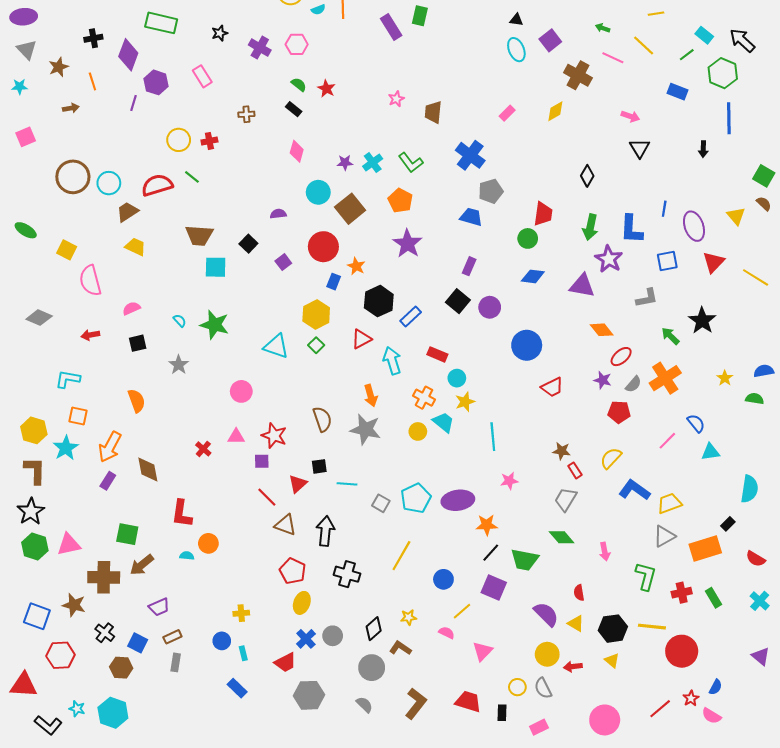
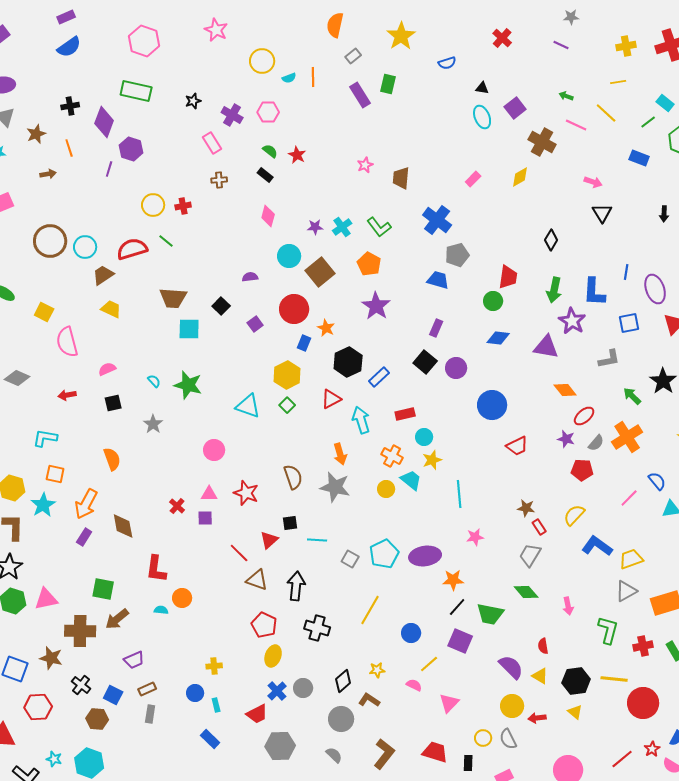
pink rectangle: (202, 76) -> (212, 143), moved
red rectangle: (437, 354) -> (405, 414), turned -36
purple square: (262, 461) -> (205, 518), moved

